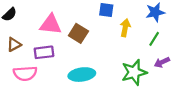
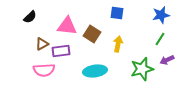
yellow arrow: (125, 28) -> (118, 44), moved
brown triangle: (14, 44) -> (42, 44), moved

